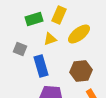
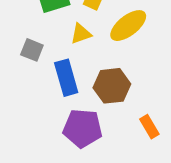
brown hexagon: (81, 71) -> (112, 86), moved

